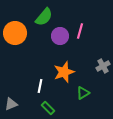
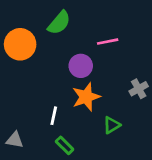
pink line: (80, 31) -> (108, 42), turned 63
purple circle: (60, 36) -> (81, 66), moved
gray triangle: (11, 104) -> (15, 140), turned 32

